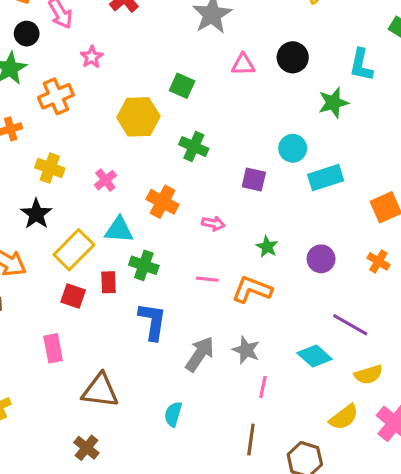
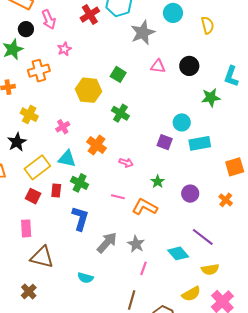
purple square: (254, 179) -> (165, 142), moved
pink rectangle: (53, 348) -> (26, 228), moved
cyan semicircle: (173, 414) -> (85, 278), turned -98

